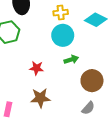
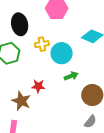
yellow cross: (61, 13) -> (42, 44), moved
brown star: (40, 98) -> (21, 101), moved, turned 30

